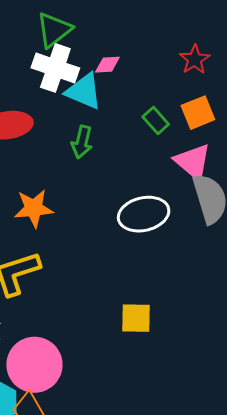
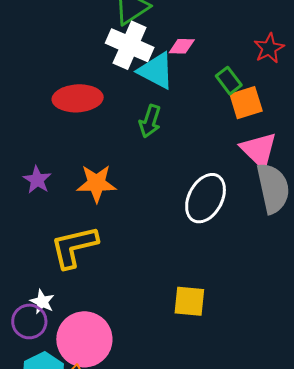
orange square: (198, 113) -> (246, 103), moved
green rectangle: (156, 121) -> (229, 81), moved
white ellipse: (144, 214) -> (206, 198), turned -54

